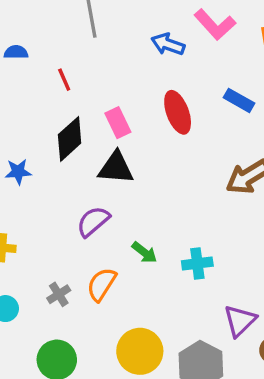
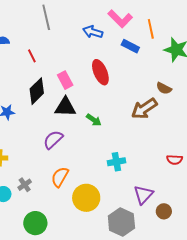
blue rectangle: (239, 100) -> (130, 46), moved
green arrow: (144, 252) -> (94, 120), moved
gray cross: (59, 294) -> (25, 185), moved
yellow circle: (140, 351) -> (86, 198), moved

